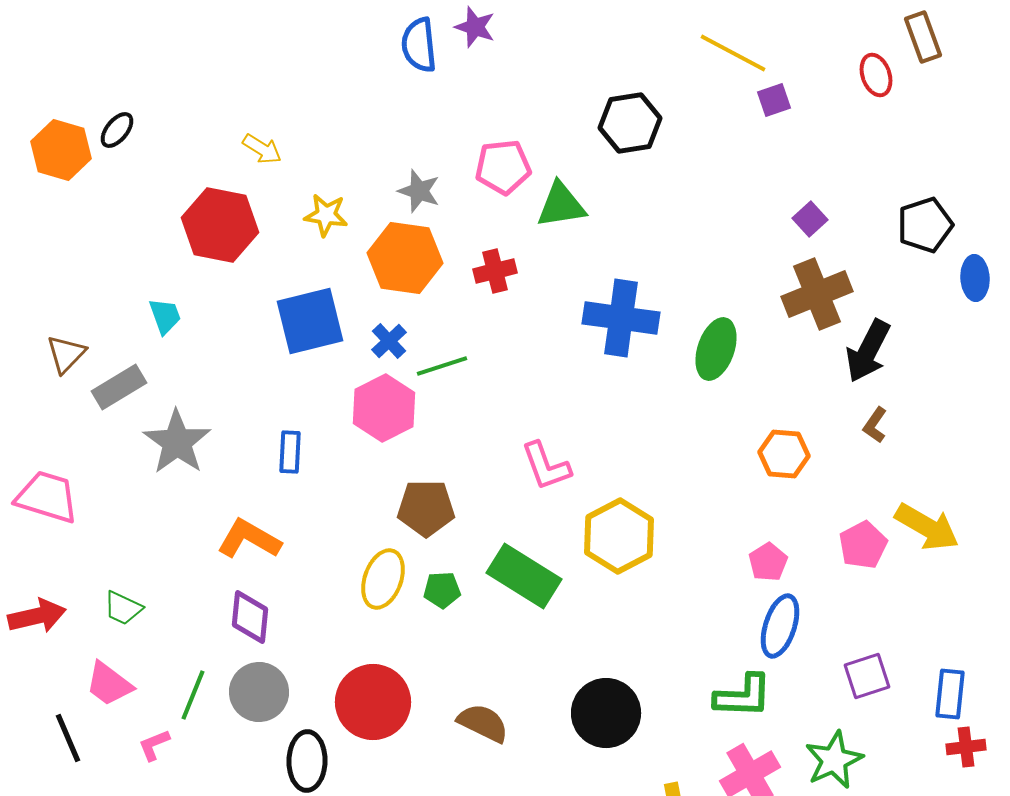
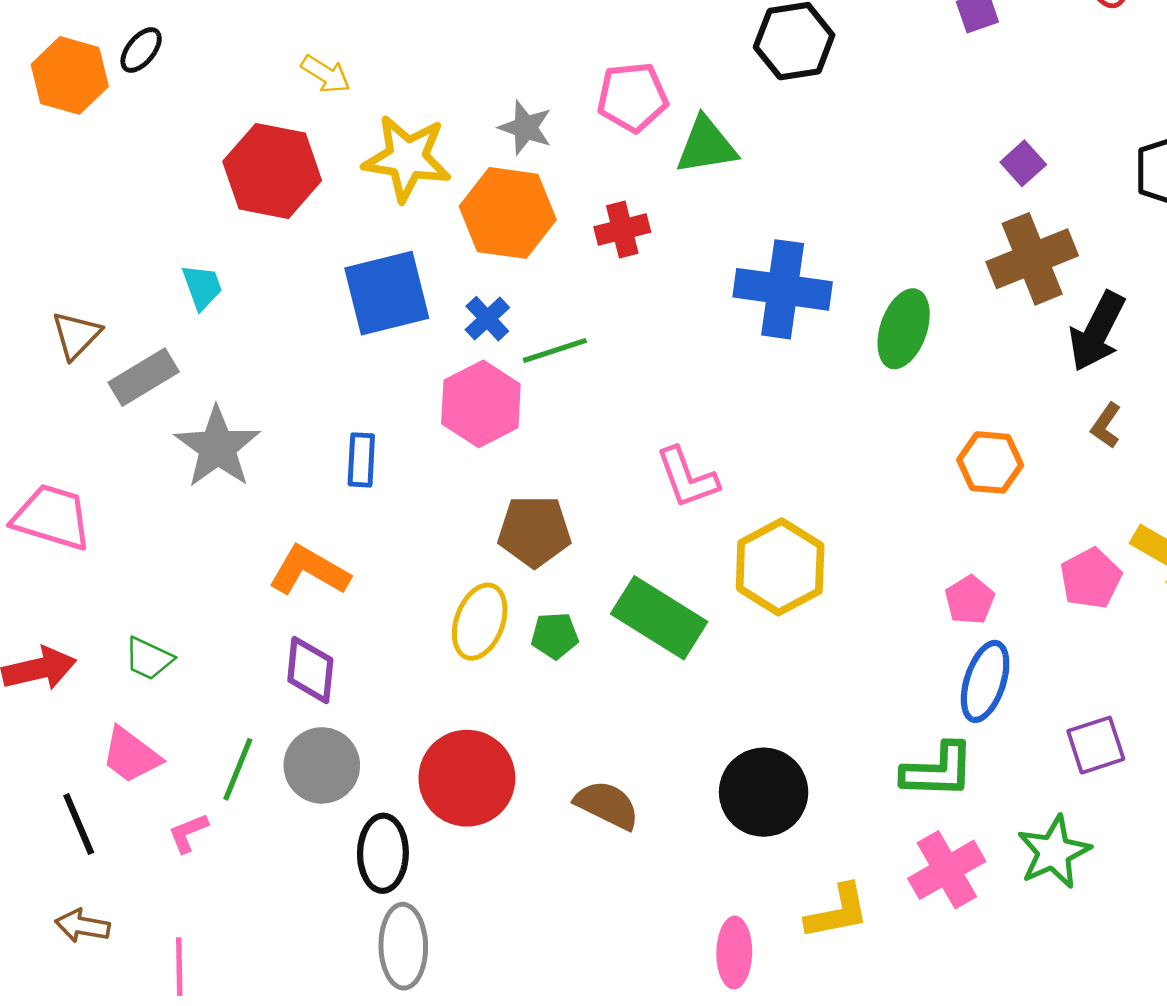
yellow star: (326, 215) -> (407, 158), size x1.6

